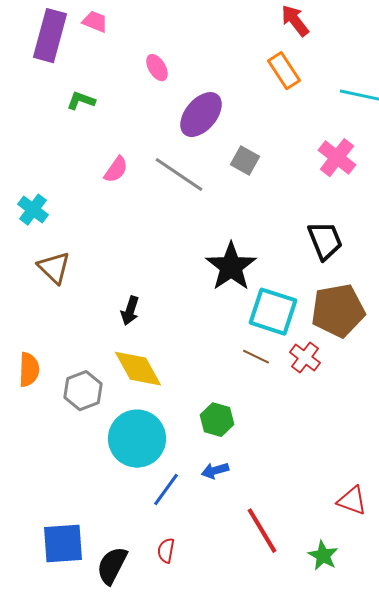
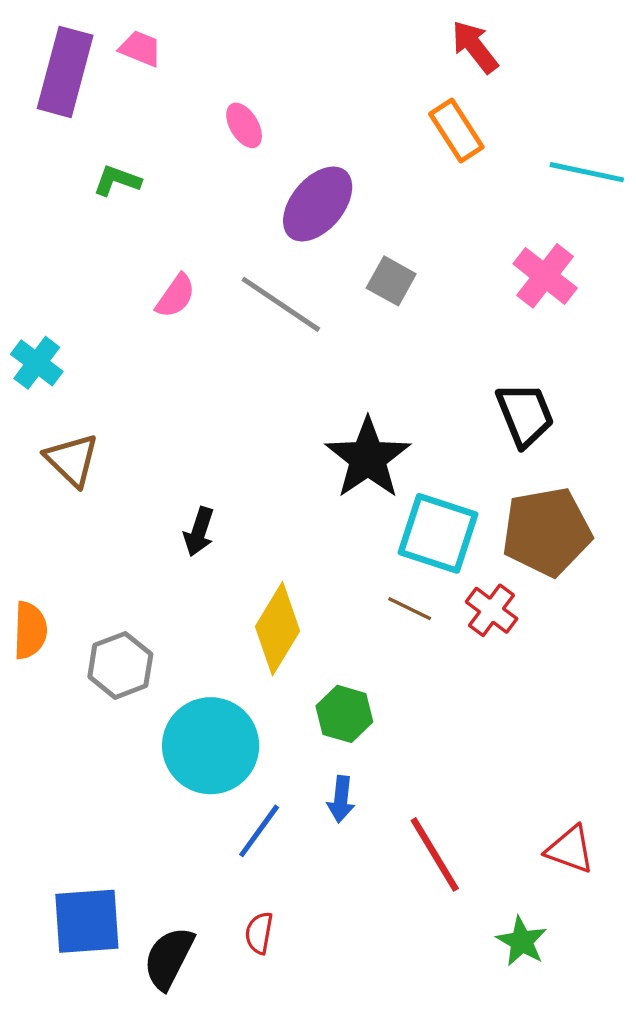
yellow diamond: (138, 369) -> (277, 629), moved, turned 60
blue arrow: (215, 471) -> (341, 799), turned -68
red line: (262, 531) -> (435, 854), moved

